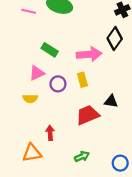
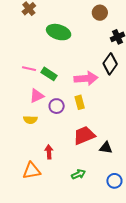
pink line: (29, 11) -> (29, 69), moved
black triangle: (111, 101) -> (106, 148), moved

